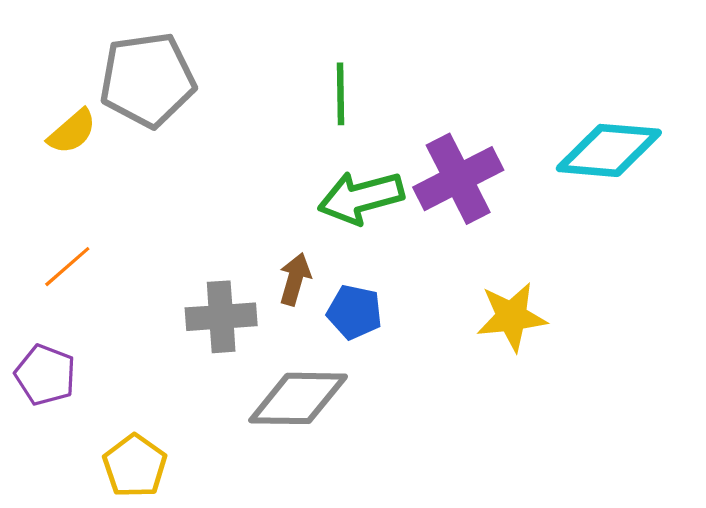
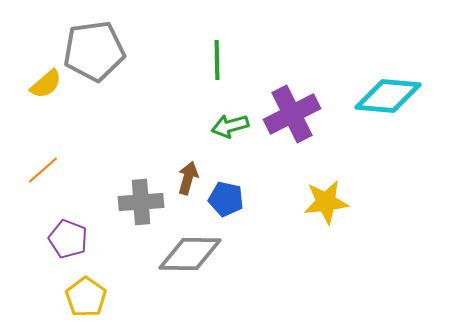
green arrow: (361, 197) -> (230, 126), size x0.7
purple pentagon: (45, 375) -> (68, 239), moved

